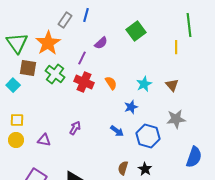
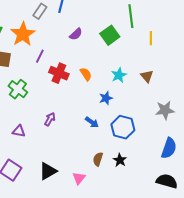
green line: (189, 25) -> (131, 16), moved
green square: (136, 31) -> (110, 35), moved
purple line: (82, 58) -> (40, 56), moved
green cross: (55, 74) -> (18, 89), moved
gray star: (176, 119) -> (165, 110), moved

